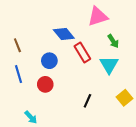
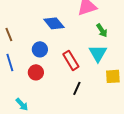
red rectangle: (82, 52) -> (71, 60), moved
yellow square: (124, 98) -> (113, 76), moved, turned 35

